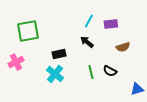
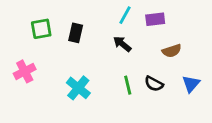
green square: (28, 31) -> (41, 29), size x0.7
black rectangle: (59, 54) -> (76, 33), moved, turned -64
blue triangle: (137, 89) -> (191, 84), moved, turned -32

